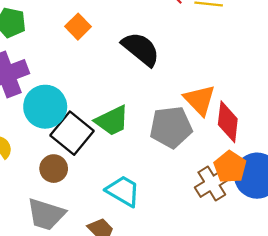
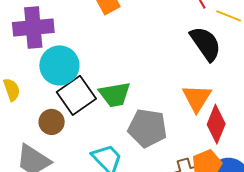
black semicircle: (141, 49) -> (206, 44), moved
gray pentagon: (171, 127) -> (147, 128), moved

